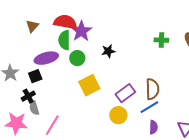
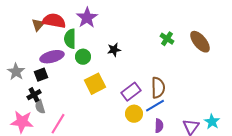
red semicircle: (65, 22) -> (54, 21), moved
purple star: (81, 31) -> (87, 18), moved
green cross: (161, 40) -> (167, 39), turned 32
yellow circle: (118, 115) -> (134, 114), moved

